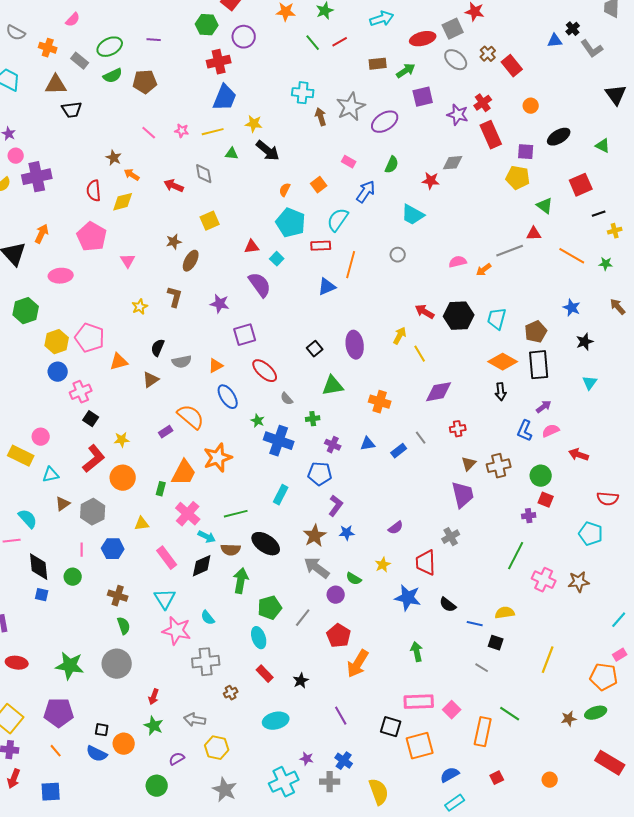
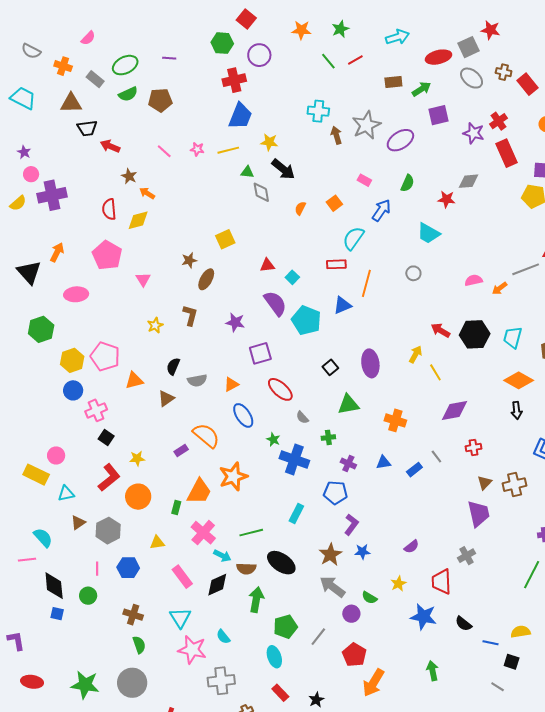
brown cross: (488, 54) -> (504, 72), turned -35
gray diamond: (204, 174) -> (261, 192), moved
red arrow: (174, 186) -> (110, 146), moved
cyan pentagon: (291, 223) -> (306, 320), moved

